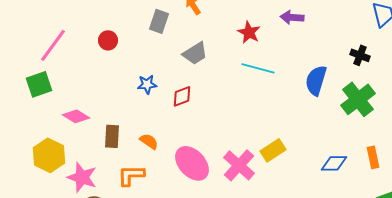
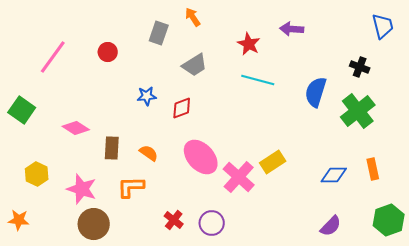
green square: (39, 84) -> (22, 110), moved, turned -36
yellow hexagon: (49, 155) -> (37, 174), moved, size x0.7
pink ellipse: (192, 163) -> (201, 157), moved

